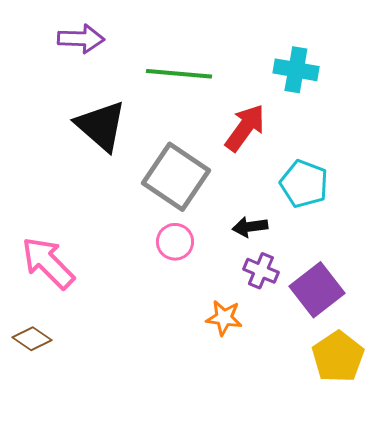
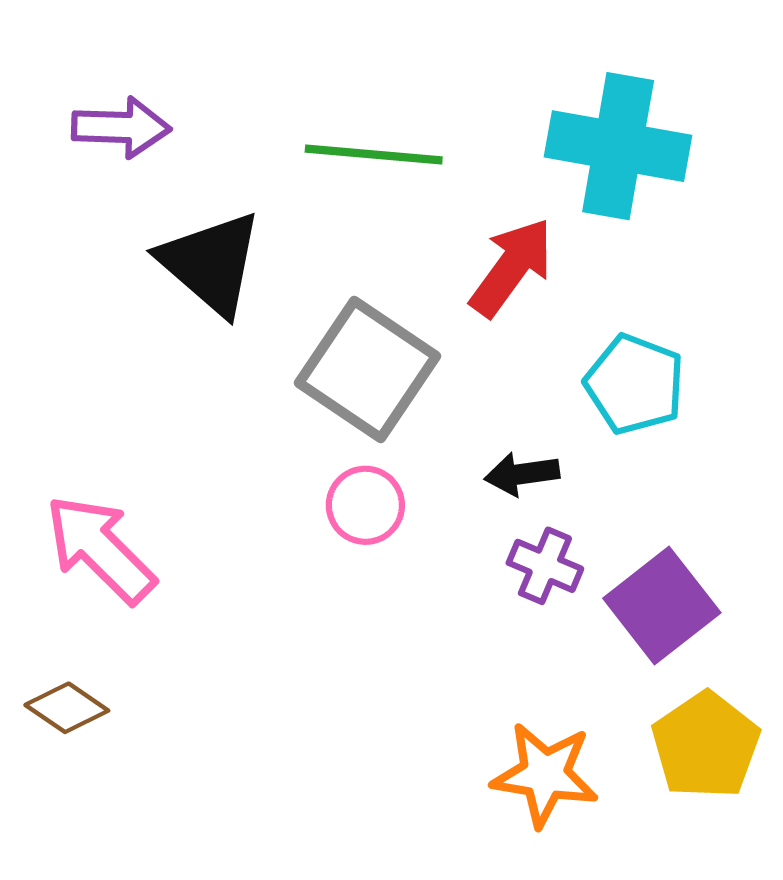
purple arrow: (81, 39) -> (121, 127), moved
cyan cross: (296, 70) -> (618, 146), size x1.5
orange star: (224, 318) -> (545, 775), moved, size x1.4

